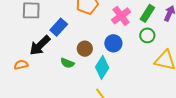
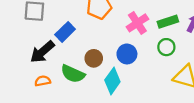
green rectangle: (147, 13) -> (168, 22), turned 36
green semicircle: (67, 63) -> (73, 74), size x1.5
orange semicircle: (21, 65) -> (43, 81), moved

